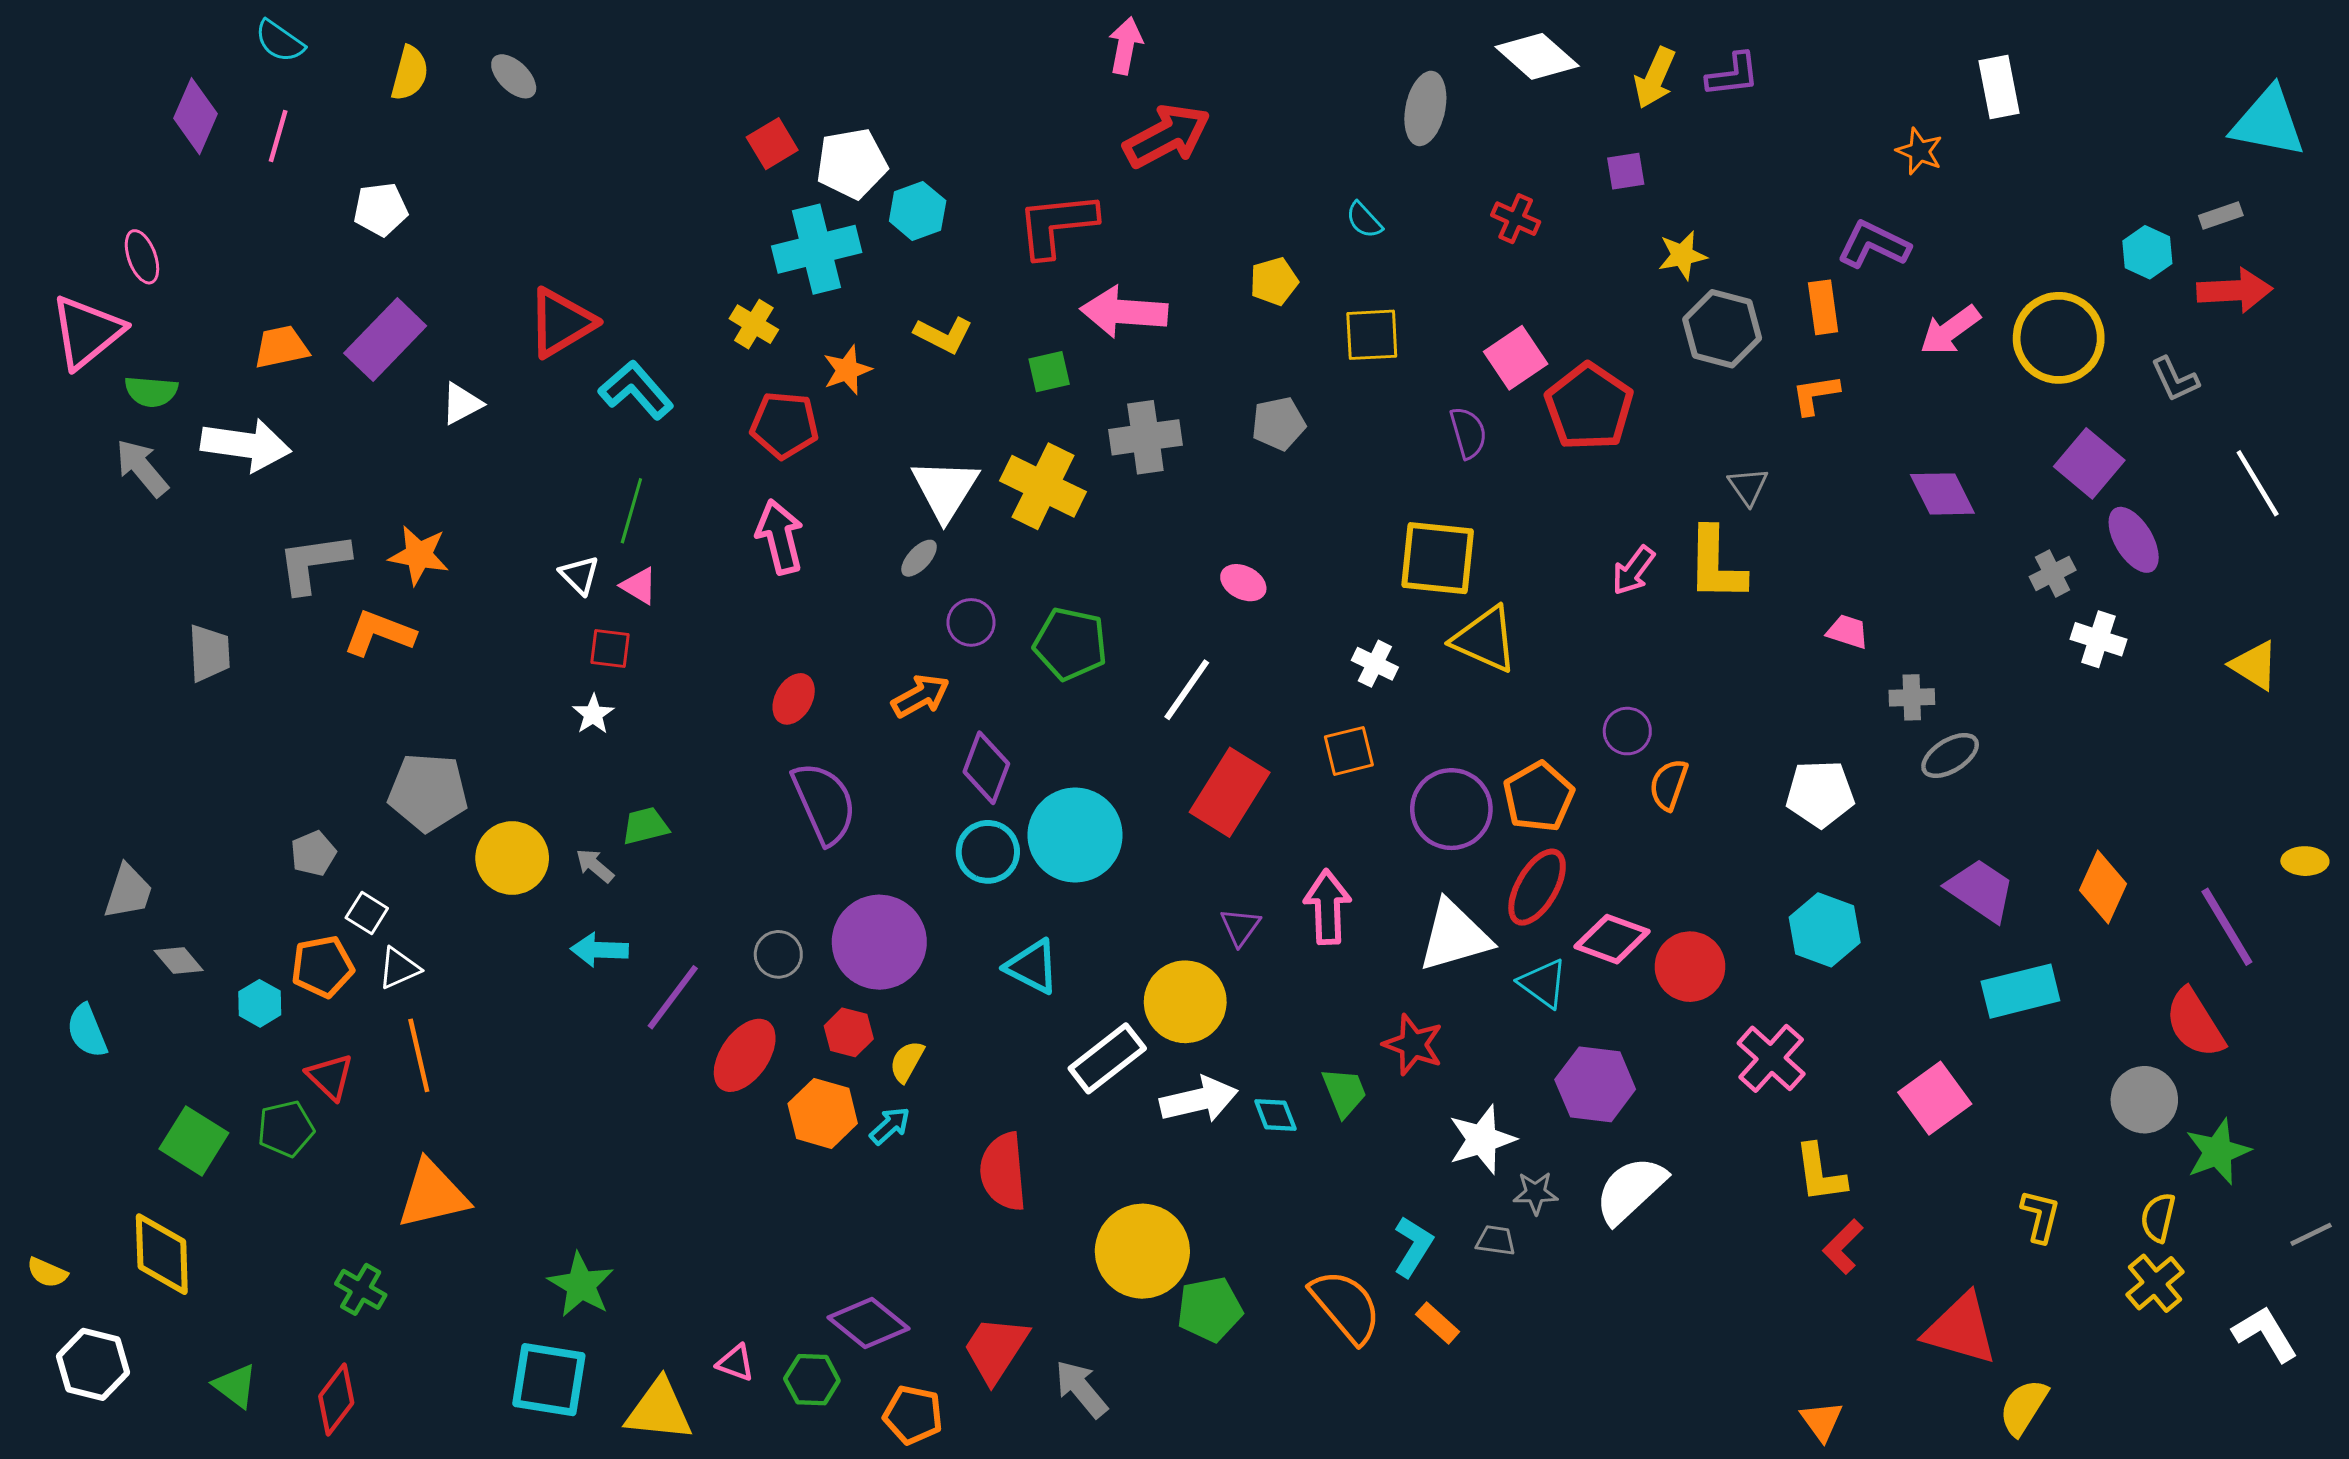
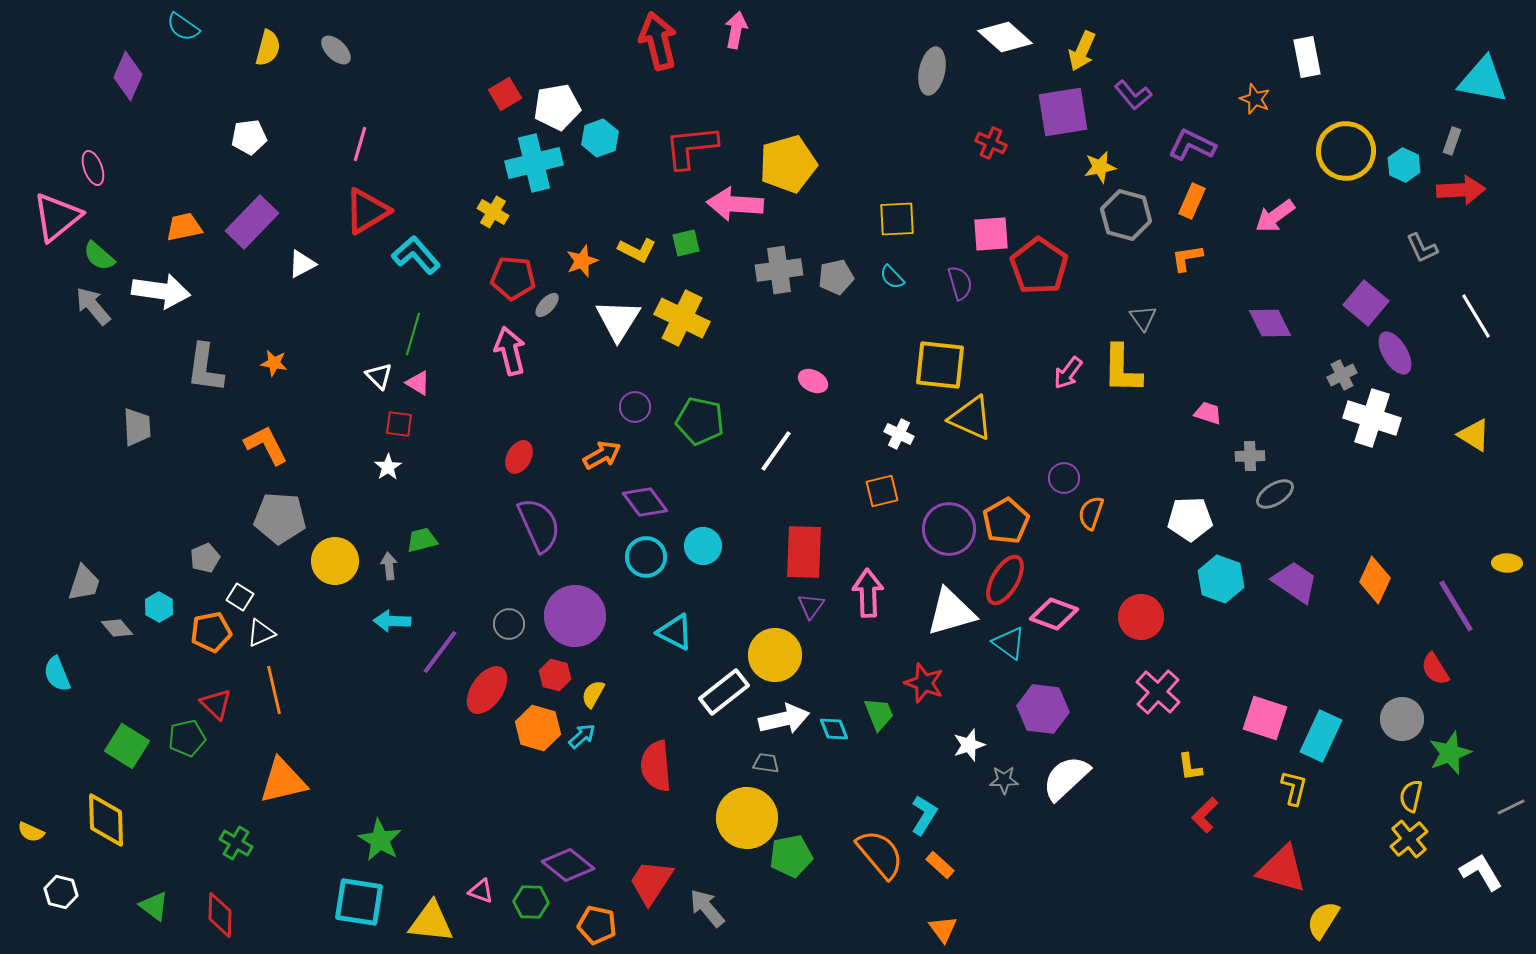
purple L-shape: (1733, 75) -> (1133, 95), moved, turned 57
pink line: (278, 136) -> (360, 144), moved
red arrow: (1167, 136) -> (658, 41), moved, turned -76
purple square: (1626, 171) -> (1063, 112), size x2.0
gray rectangle: (2221, 216) -> (1452, 141), turned -52
cyan semicircle: (1364, 220) -> (892, 277), moved
purple L-shape: (1874, 245) -> (1192, 145), moved
yellow pentagon: (1274, 281) -> (788, 164), moved, size x1.8
orange rectangle: (1823, 307) -> (1192, 201), turned 32
yellow L-shape: (944, 335) -> (637, 250), moved
yellow circle: (2059, 338) -> (1346, 151), moved
pink square: (1516, 358) -> (991, 234), turned 30
orange star: (847, 370) -> (582, 261), moved
green semicircle: (151, 391) -> (99, 256), turned 36
gray cross: (1145, 437) -> (779, 270), moved
orange star: (419, 555) -> (274, 363), size x0.7
gray ellipse: (919, 558) -> (547, 305), moved
gray L-shape: (313, 563) -> (205, 368), turned -74
orange L-shape: (379, 633) -> (266, 445), moved, turned 42
white cross: (2098, 639) -> (1372, 418), size x1.6
purple diamond: (986, 768) -> (645, 502), turned -57
red rectangle: (1230, 792) -> (804, 552), moved, turned -30
cyan circle: (1075, 835) -> (703, 546), size x0.6
gray arrow: (595, 866) -> (389, 566), turned 44
cyan hexagon: (1825, 930) -> (1221, 579), moved
red circle: (1690, 967) -> (1141, 617), moved
cyan rectangle: (2020, 991) -> (1321, 736), moved, turned -51
cyan hexagon: (260, 1003) -> (159, 607), moved
red semicircle: (2195, 1023) -> (1435, 669), size x0.7
pink square: (1935, 1098) -> (1265, 718), turned -36
white star: (1482, 1139) -> (969, 745), size x0.7
yellow L-shape: (1820, 1173) -> (1190, 767), size x0.7
yellow L-shape: (2040, 1216) -> (1294, 788), moved
gray trapezoid: (1496, 1240) -> (766, 763), moved
white hexagon: (93, 1364) -> (61, 892), size x0.7
red diamond: (336, 1400) -> (220, 915), turned -36
orange triangle: (1822, 1421) -> (943, 929), moved

